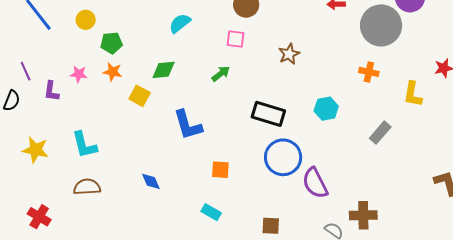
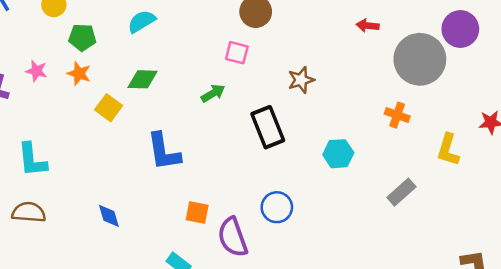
cyan semicircle: (180, 23) -> (142, 21), moved
black rectangle: (268, 114) -> (268, 127), moved, turned 44
blue circle: (283, 157) -> (277, 207), size x0.7
purple semicircle: (315, 183) -> (233, 237), moved

